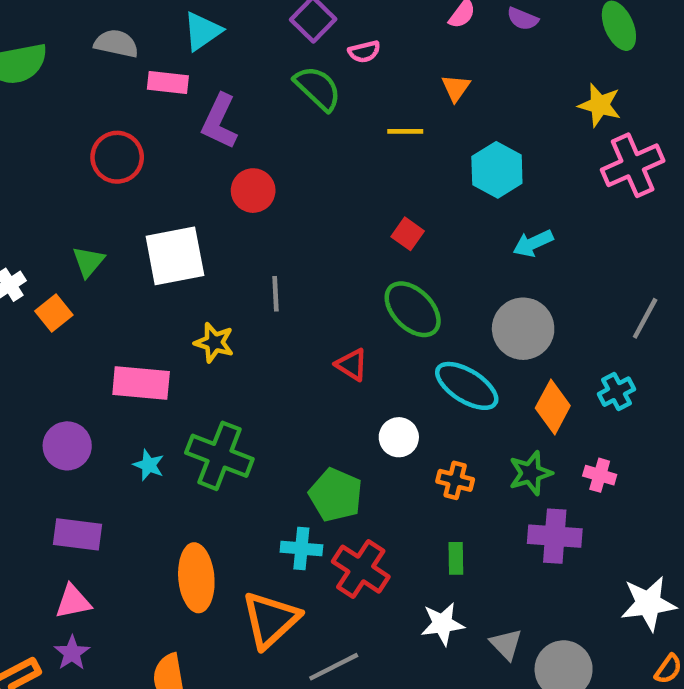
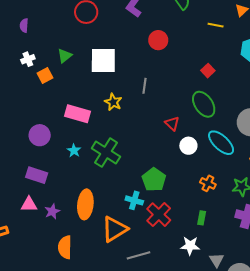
red circle: (253, 191) -> (158, 40), moved
white circle: (399, 437) -> (188, 146), moved
purple star: (72, 653) -> (52, 211), moved

